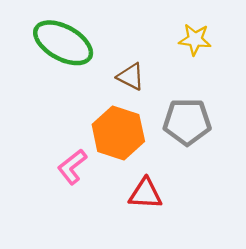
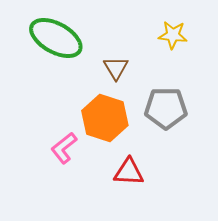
brown triangle: (131, 77) -> (116, 68), turned 32

